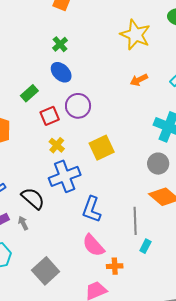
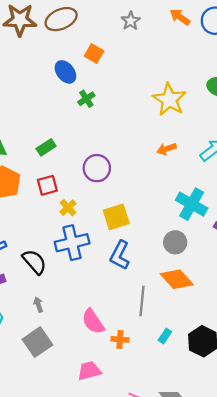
blue ellipse: (61, 72) -> (65, 72), moved
red square: (50, 116) -> (47, 185), moved
blue L-shape: (92, 209) -> (120, 255), moved
gray arrow: (23, 223) -> (38, 305), moved
cyan rectangle: (145, 246) -> (165, 336), moved
orange cross: (115, 266) -> (120, 339), moved

